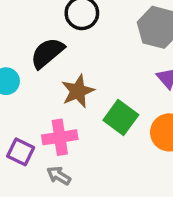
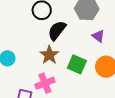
black semicircle: (47, 53) -> (57, 30), moved

